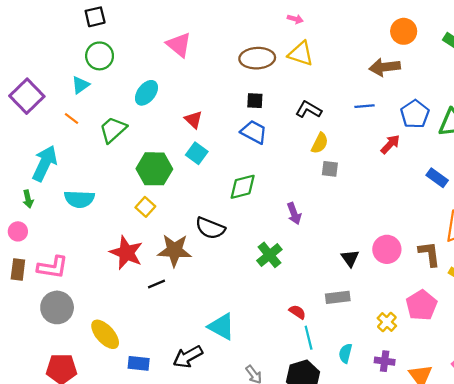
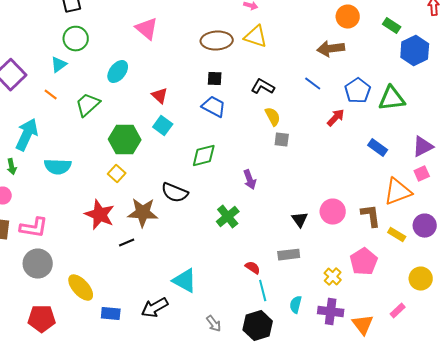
blue line: (365, 106) -> (313, 84), turned 42
yellow semicircle: (320, 143) -> (273, 117), turned -54
purple cross: (385, 361) -> (331, 312), size x1.4

